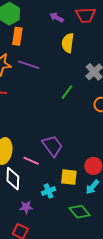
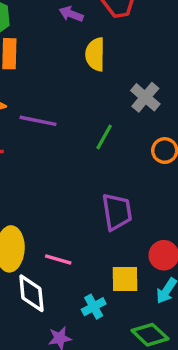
purple line: (29, 65) -> (38, 121), moved
purple trapezoid: (52, 146) -> (117, 212), moved, turned 35

